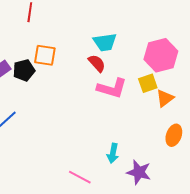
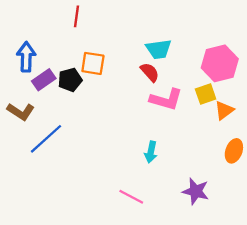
cyan arrow: (113, 153) -> (151, 152), moved

